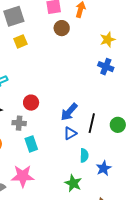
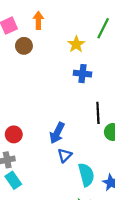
black line: (92, 123) -> (98, 113), moved
cyan rectangle: (31, 144) -> (13, 180), moved
cyan semicircle: (84, 155) -> (86, 175), size x1.5

